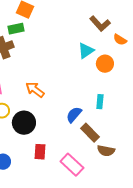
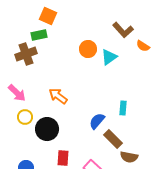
orange circle: (105, 64) -> (88, 49), moved

